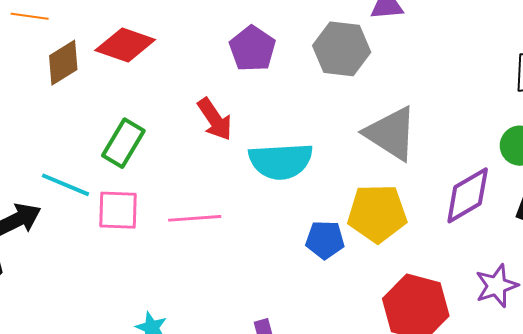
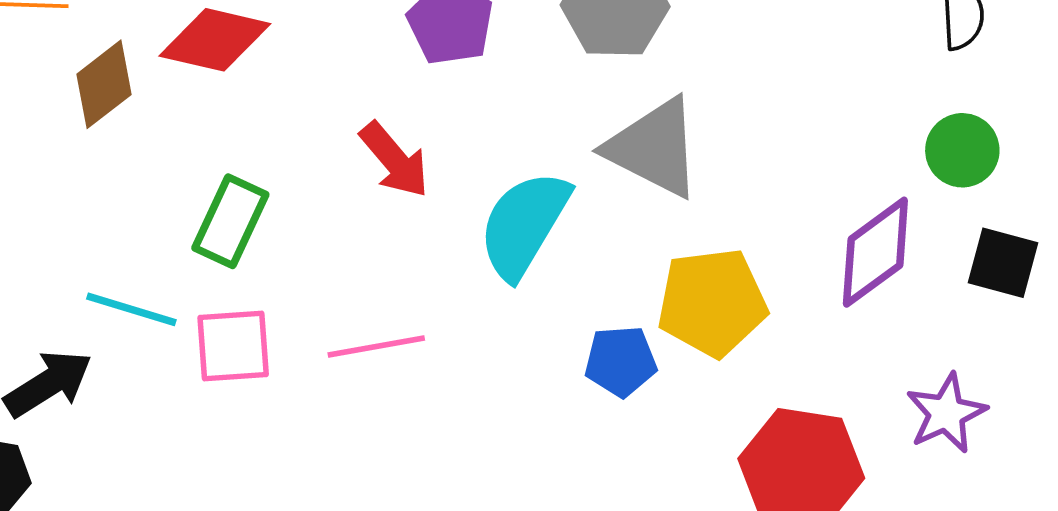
gray triangle: (391, 133) -> (654, 148), moved
cyan semicircle: (281, 161) -> (524, 225), turned 130

